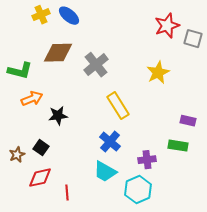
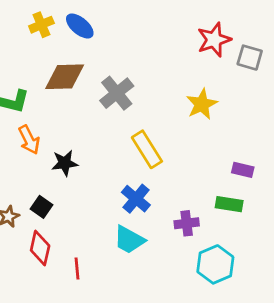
orange arrow: (32, 99) -> (29, 140), turned 85
red diamond: (40, 178) -> (40, 248), turned -65
cyan hexagon: (138, 190) -> (215, 264), moved

